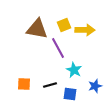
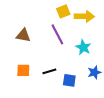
brown triangle: (37, 29) -> (23, 35), moved, size x0.7
cyan star: (74, 70) -> (83, 47), moved

